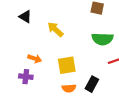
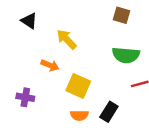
orange arrow: (35, 59) -> (50, 65), moved
yellow square: (67, 65) -> (78, 86), turned 30

